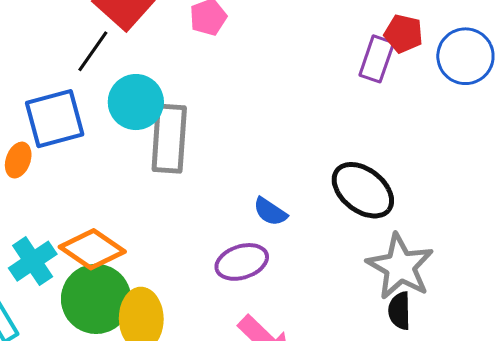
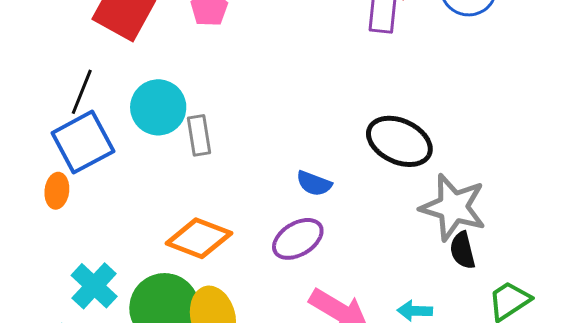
black line: (93, 51) -> (82, 92), moved
gray rectangle: (169, 139) -> (199, 135), size x0.6
orange diamond: (92, 249) -> (199, 238), moved

